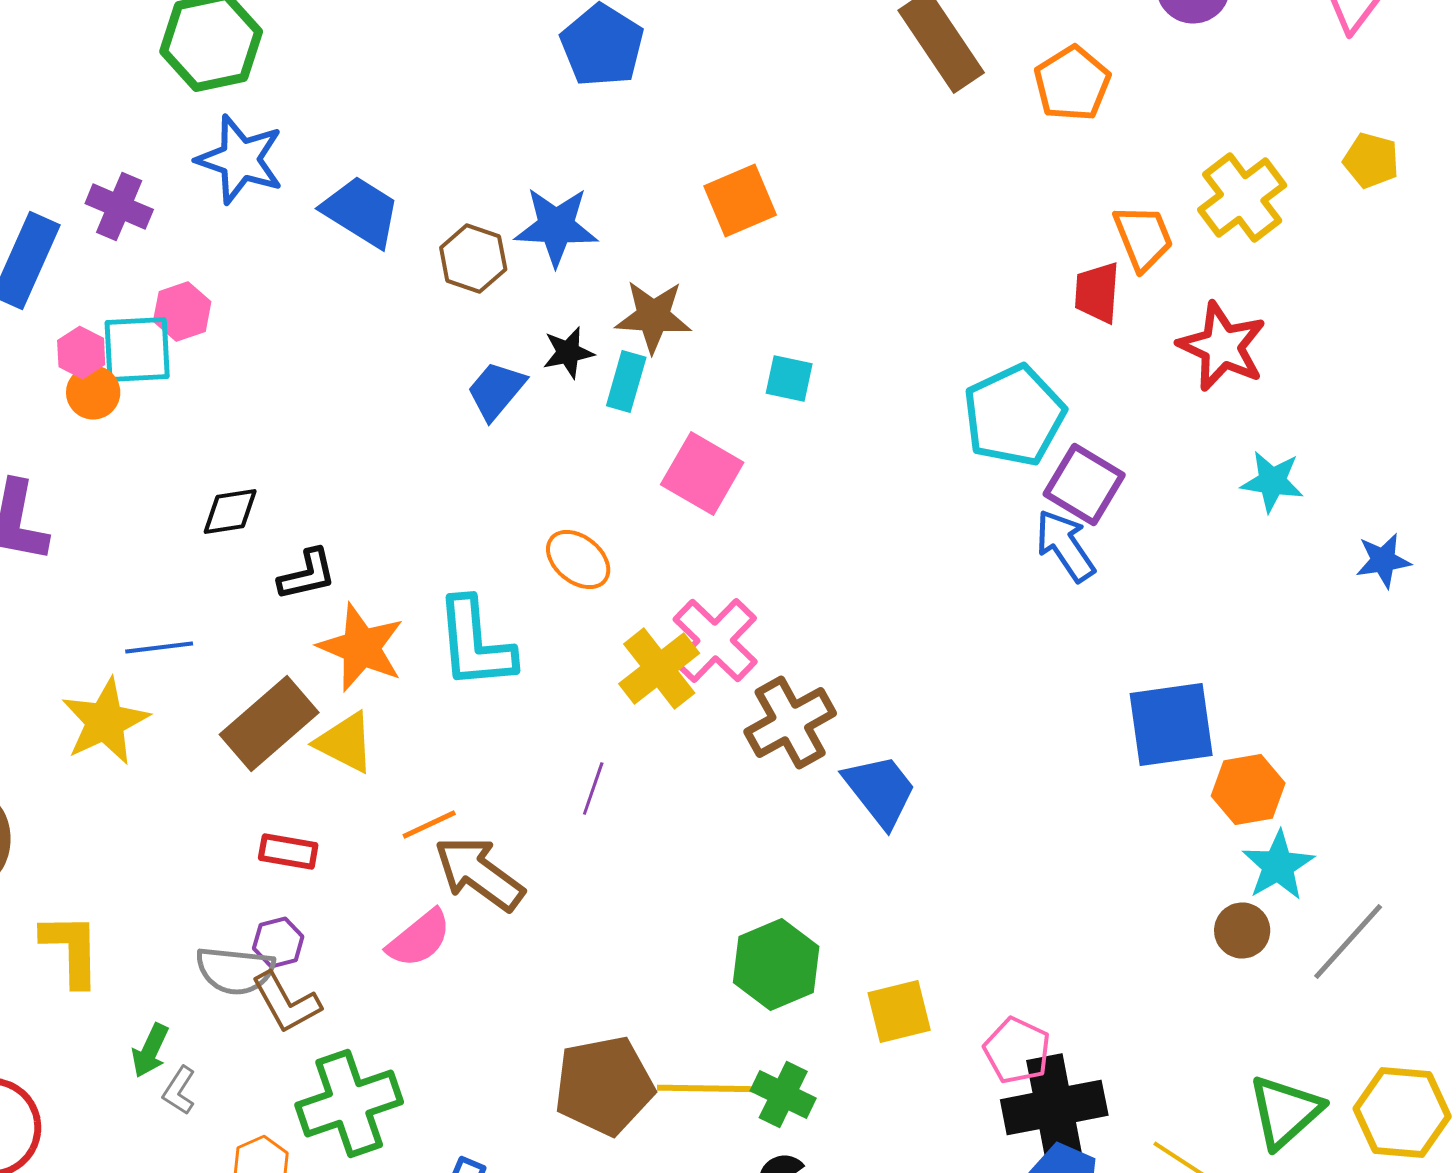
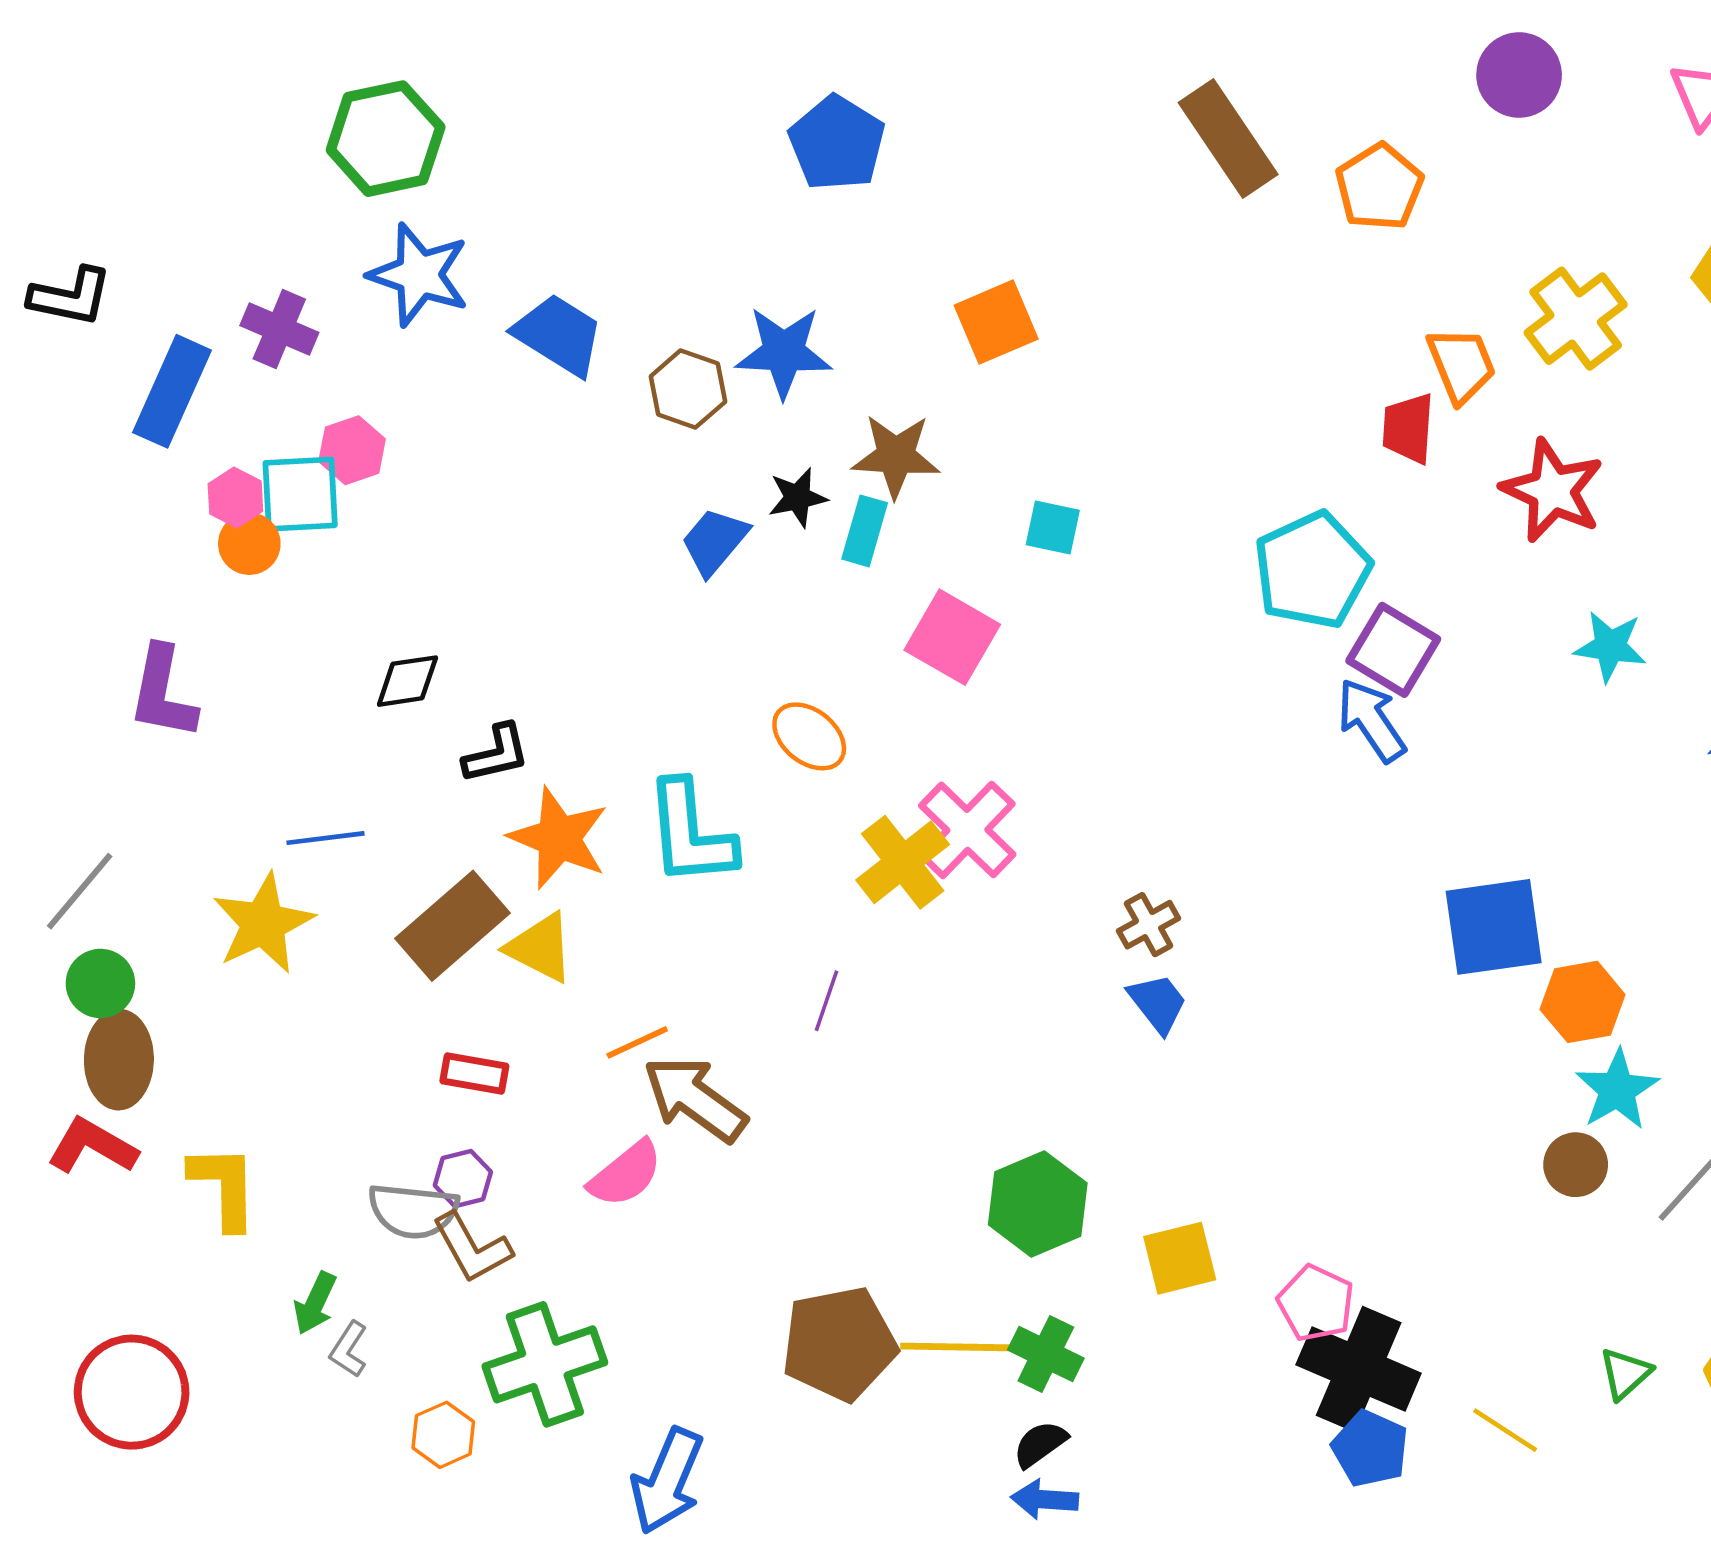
brown cross: (790, 722) -> (1149, 925), moved, size x0.6
blue trapezoid: (880, 790) -> (1158, 1003), size x0.7
black cross: (1054, 1108) -> (1359, 1369), turned 34
green triangle: (1285, 1112) -> (1625, 1374), size x0.6

